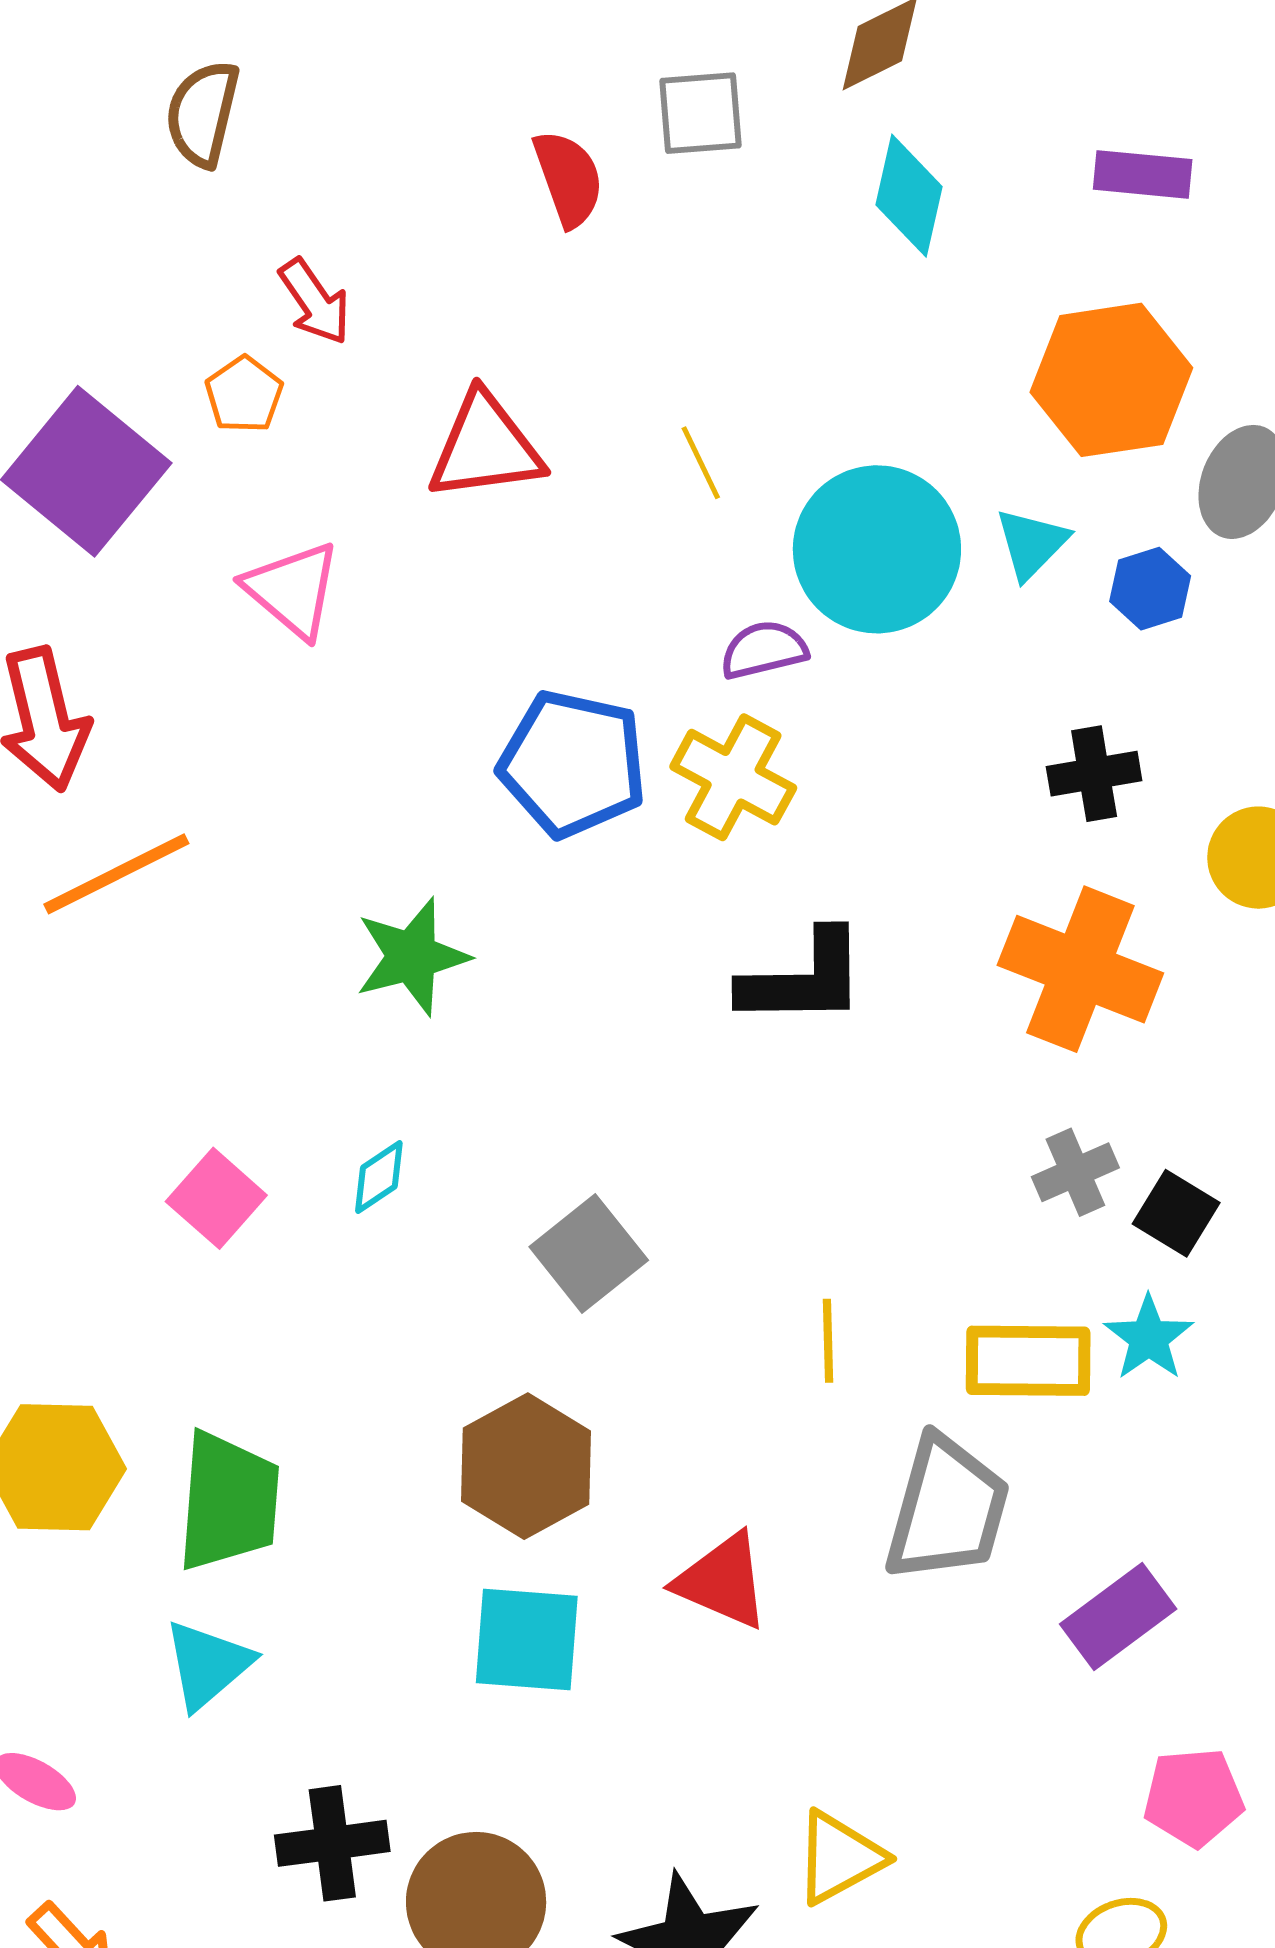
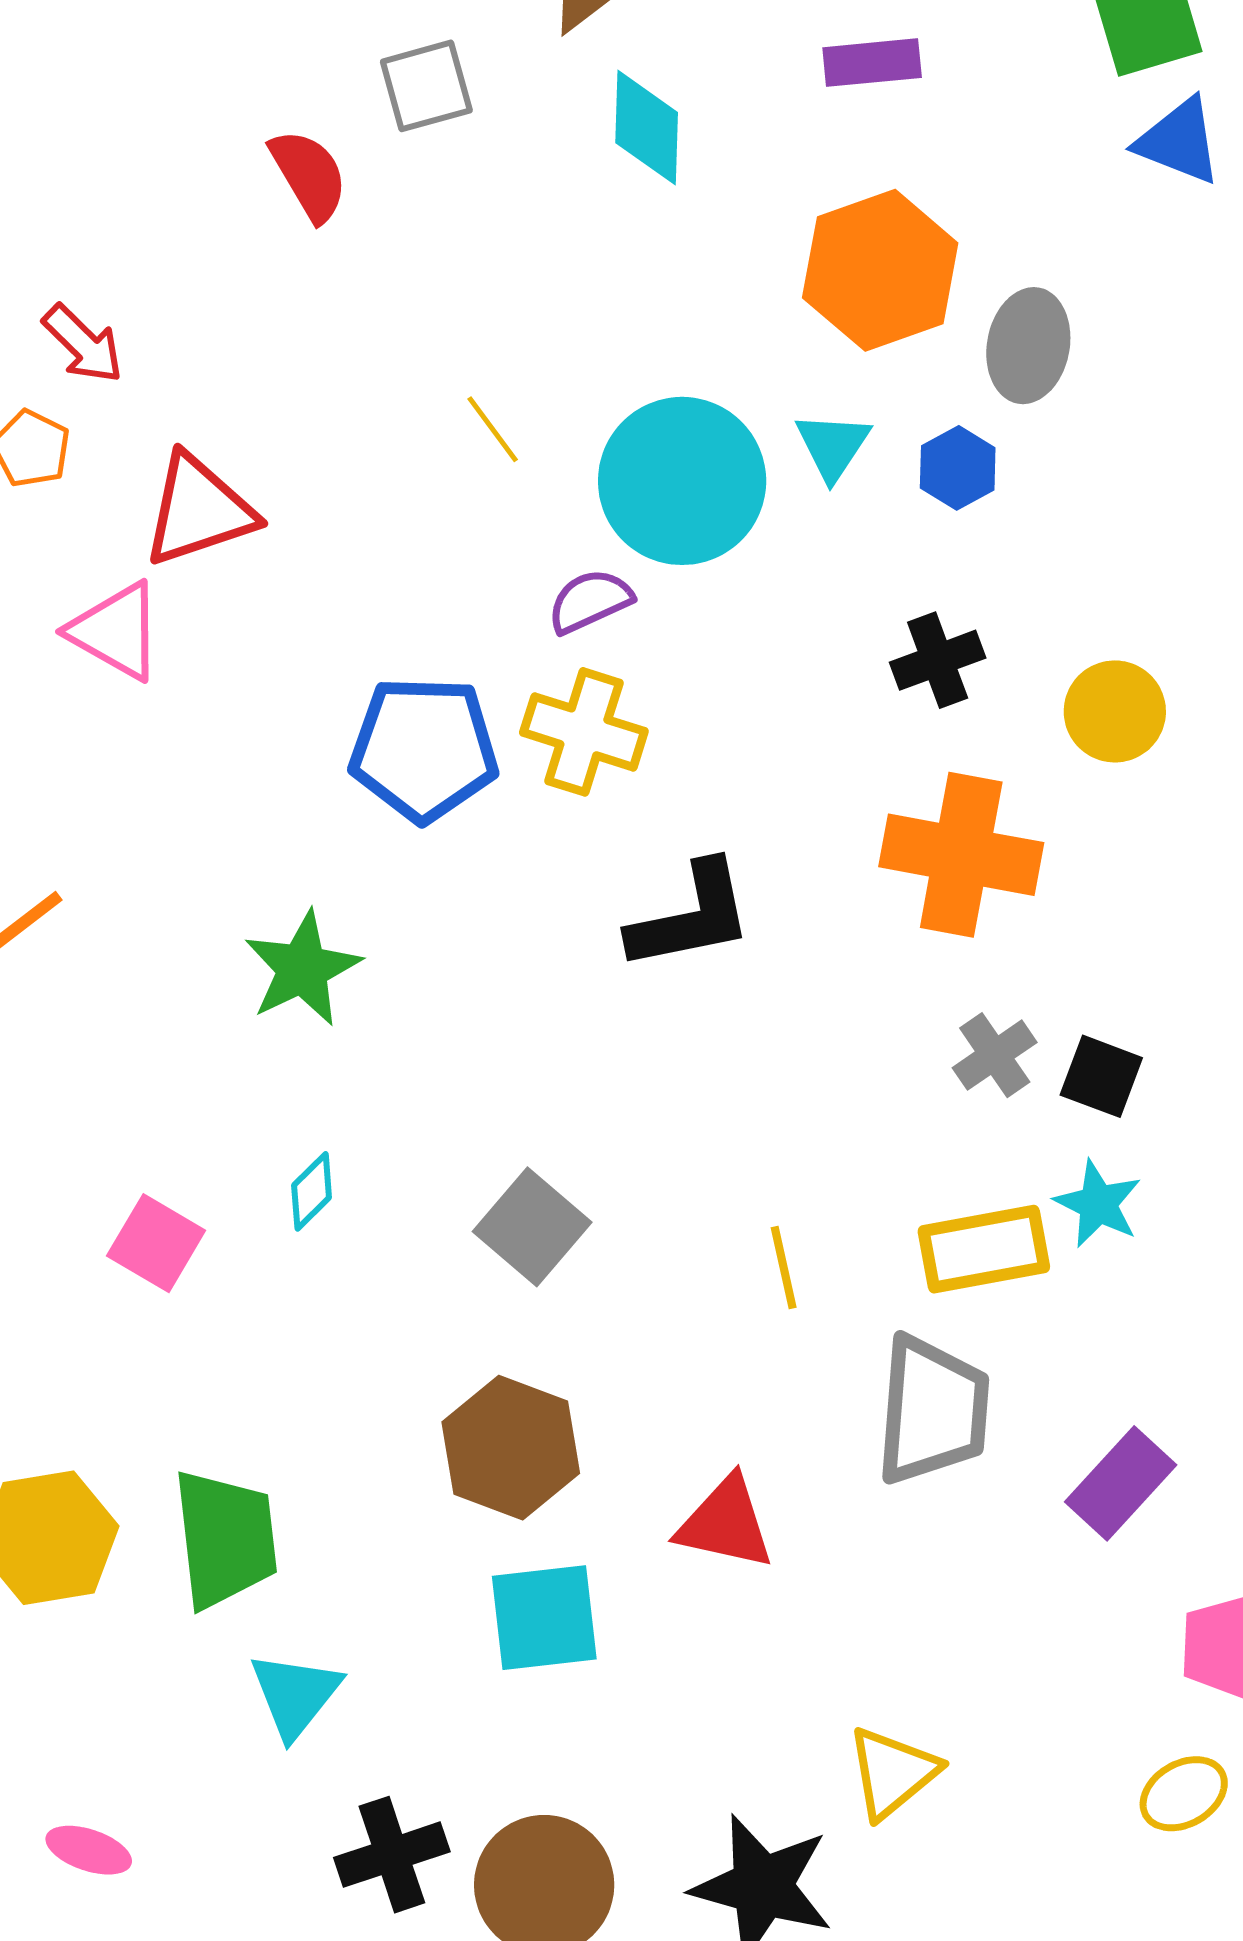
red triangle: (485, 447) -> (199, 510), moved
cyan triangle: (208, 1665) -> (295, 1695), moved

